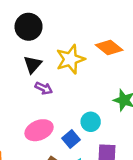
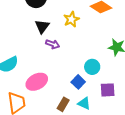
yellow star: (70, 59) -> (71, 19), size x0.7
pink ellipse: (39, 130) -> (37, 82), moved

